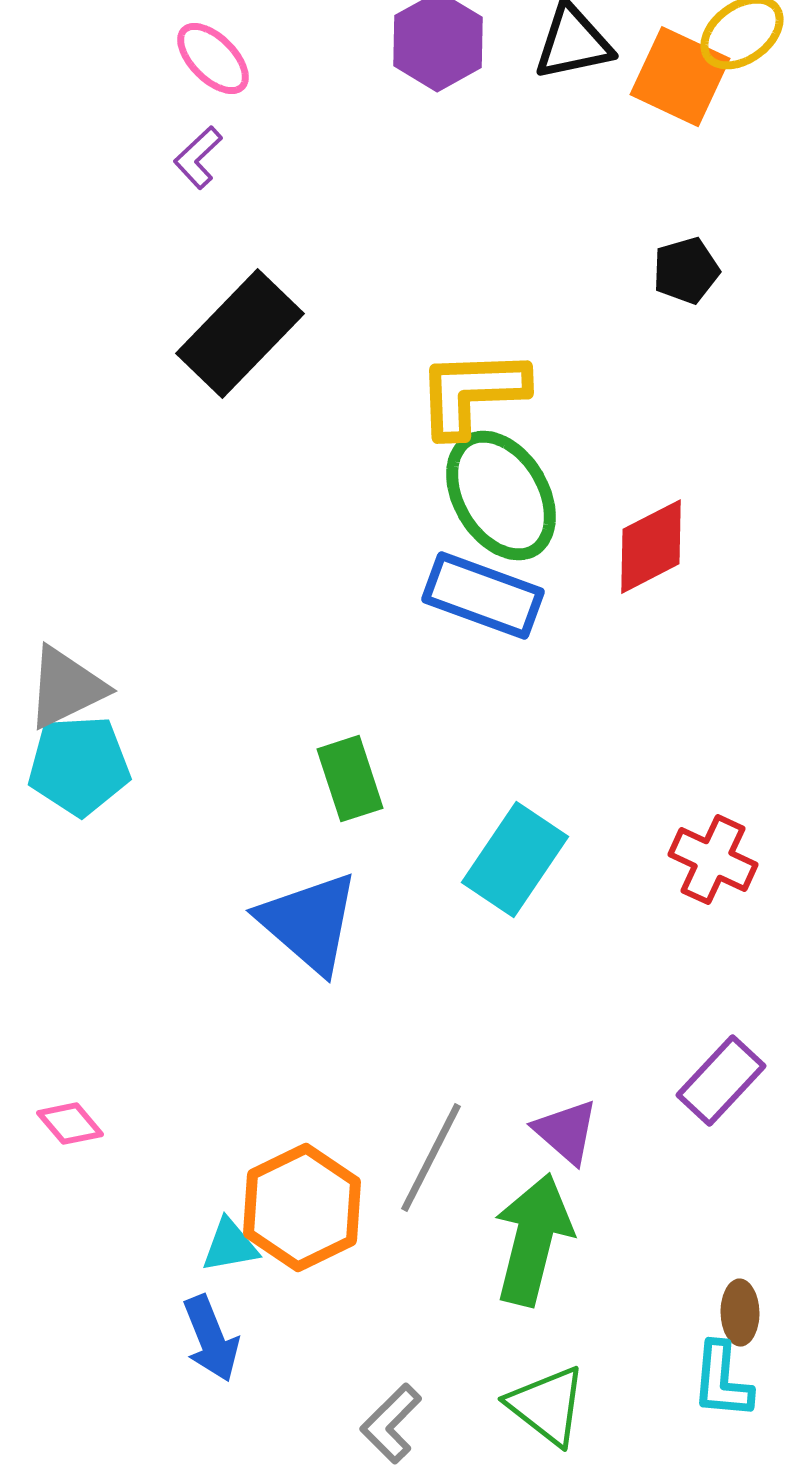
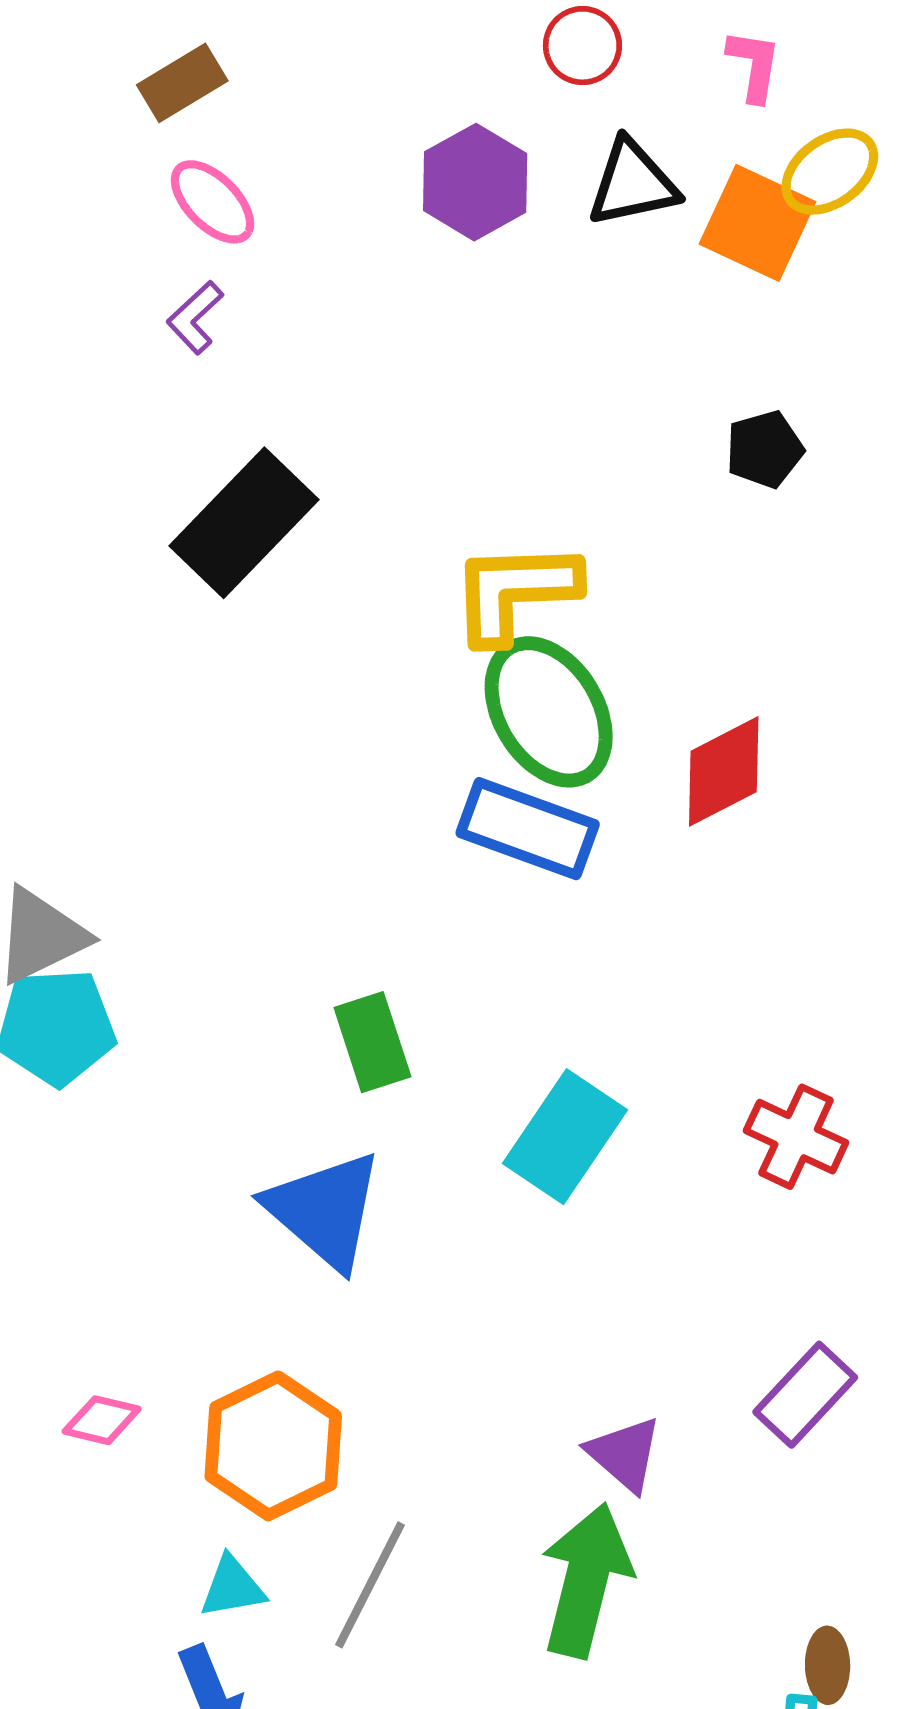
pink diamond: (70, 1124) -> (102, 1420), moved, turned -36
gray line: (431, 1158) -> (370, 1585), moved
orange hexagon: (302, 1208) -> (273, 1446), moved

